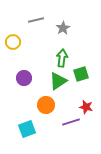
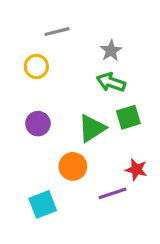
gray star: (63, 28) -> (111, 51), moved
yellow circle: (13, 42) -> (36, 66), moved
green arrow: (62, 58) -> (111, 82), moved, turned -78

